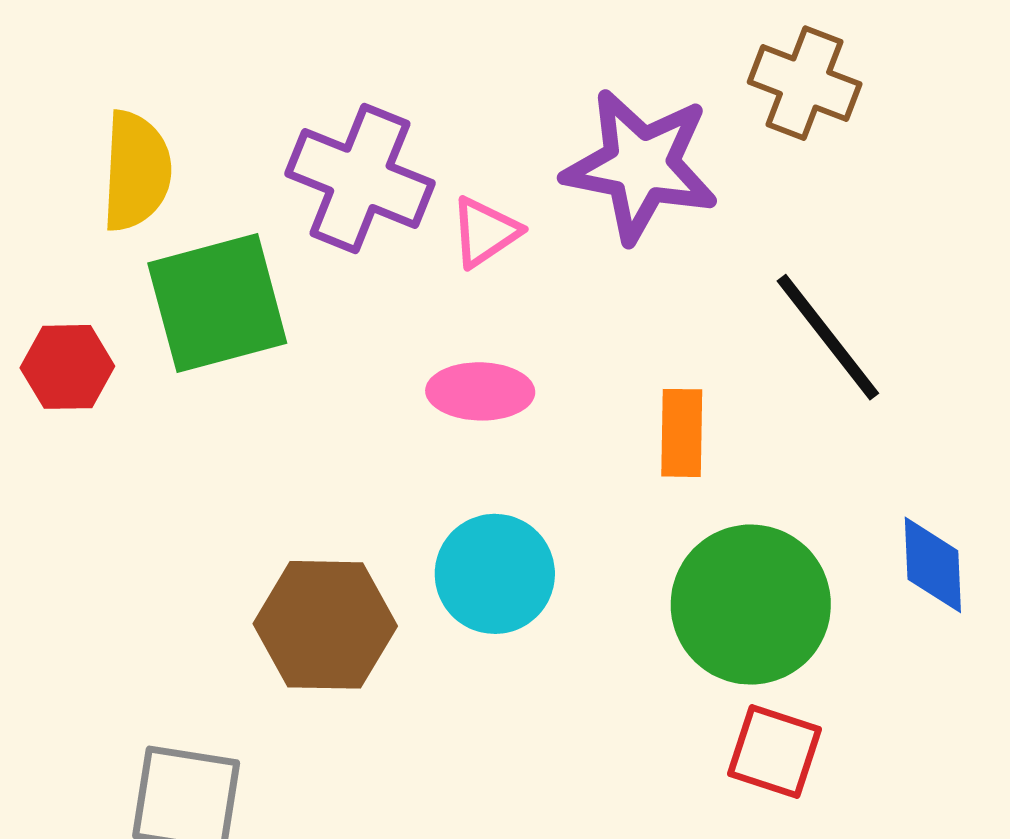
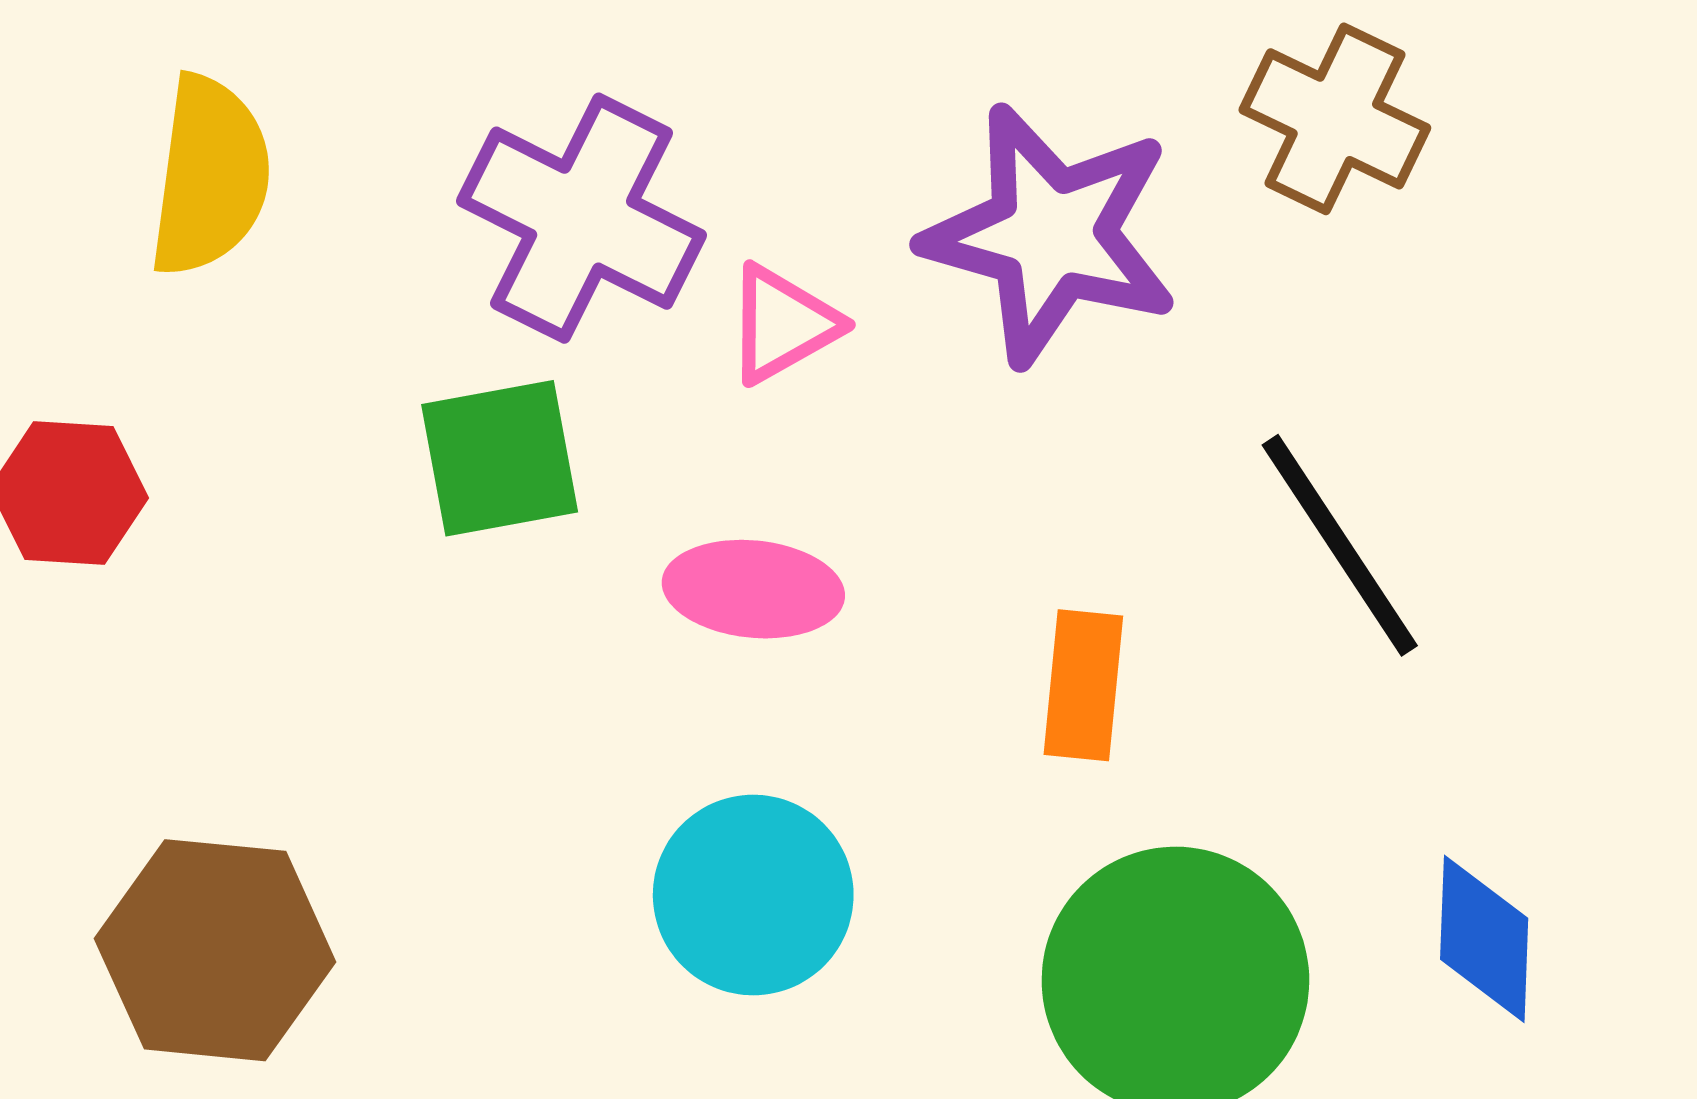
green square: (217, 303) -> (500, 458), moved, size x0.7
brown hexagon: (325, 625) -> (215, 950), moved

